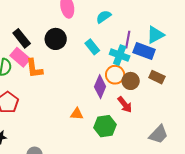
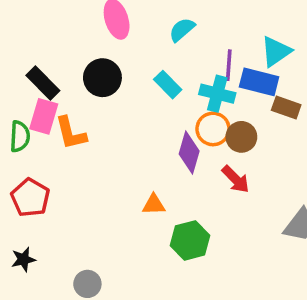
pink rectangle: (20, 57) -> (44, 116), turned 72
brown rectangle: (157, 77) -> (286, 107), moved
green hexagon: (105, 126) -> (190, 240), moved

